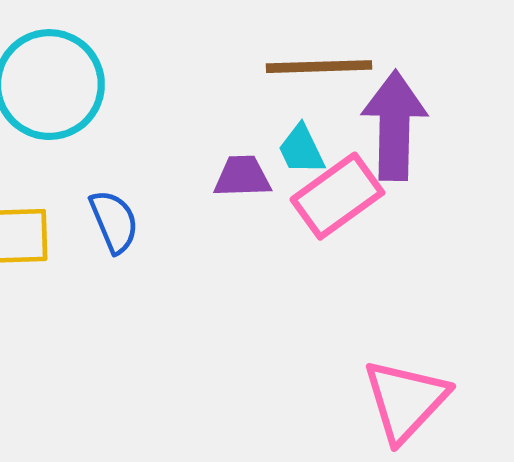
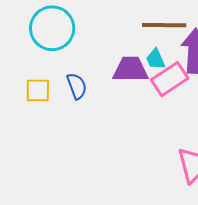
purple trapezoid: (242, 177) -> (131, 69), size x1.5

